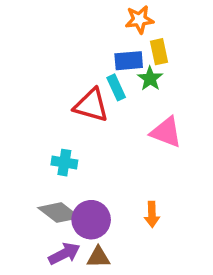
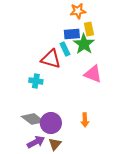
green star: (150, 79) -> (84, 44), size x1.5
cyan cross: (64, 163) -> (36, 81), moved
brown triangle: (98, 257) -> (55, 144), turned -48

